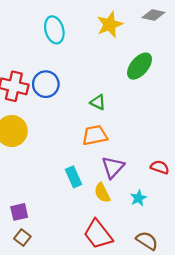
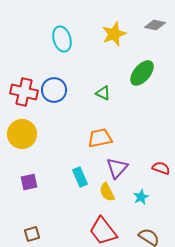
green triangle: (98, 102) -> (103, 93), moved
purple square: (19, 212) -> (29, 182), moved
brown square: (22, 237) -> (32, 234), turned 35

